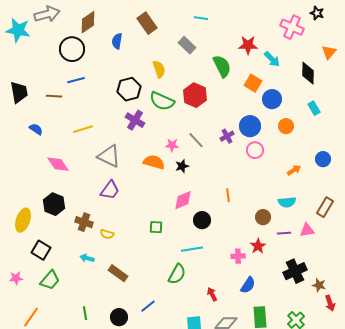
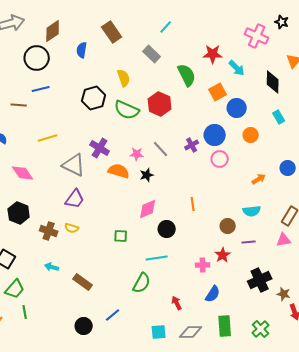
cyan line: (201, 18) -> (166, 27), turned -56
orange square: (253, 83) -> (218, 92), turned 30
purple cross: (135, 120) -> (100, 148), moved
pink triangle: (307, 230) -> (284, 240), moved
yellow semicircle: (107, 234) -> (72, 228), moved
green line: (85, 313) -> (25, 312), moved

